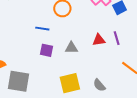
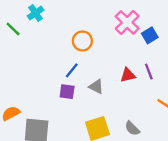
blue line: (42, 29) -> (72, 70), moved, turned -56
gray triangle: (71, 48) -> (96, 87), turned 32

